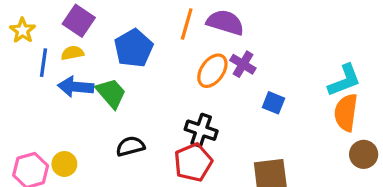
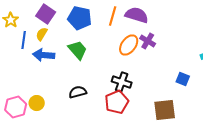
blue pentagon: (134, 48) -> (80, 18), moved, turned -30
yellow semicircle: (72, 53) -> (42, 34), turned -48
green trapezoid: (111, 93) -> (78, 50), moved
blue square: (274, 103) -> (183, 79), moved

